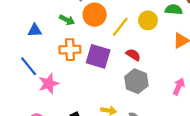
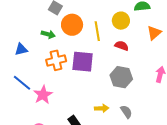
yellow line: (120, 27) -> (97, 31), turned -36
red semicircle: (133, 55) -> (122, 46), moved

